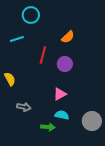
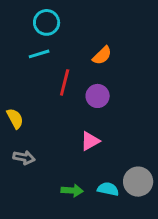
cyan line: (17, 39) -> (39, 54), moved
gray arrow: (24, 107) -> (24, 158), moved
cyan semicircle: (62, 115) -> (108, 189), moved

